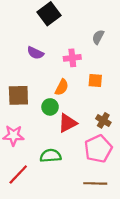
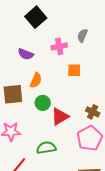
pink cross: (72, 58) -> (59, 46), moved
orange square: (95, 80) -> (74, 70), moved
orange semicircle: (62, 87) -> (36, 80), moved

